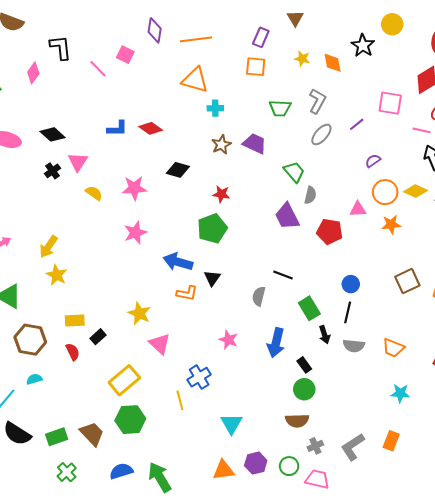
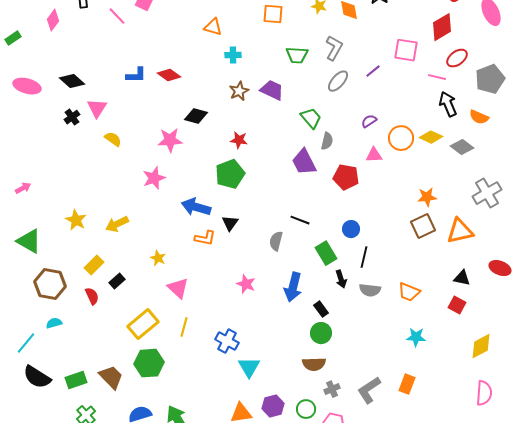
orange triangle: (195, 80) -> (213, 27), size x0.7
purple semicircle: (373, 161) -> (369, 121), moved
pink star: (134, 188) -> (170, 140), moved
orange star: (391, 224) -> (427, 197), moved
yellow arrow: (48, 247) -> (117, 224), moved, turned 30
blue circle: (351, 284) -> (351, 229), moved
yellow star: (139, 313) -> (158, 258), size x0.7
yellow rectangle: (75, 320) -> (94, 265), turned -42
blue cross: (199, 377) -> (227, 341), moved, turned -30
yellow line: (180, 400) -> (184, 327), moved, turned 30

